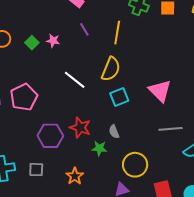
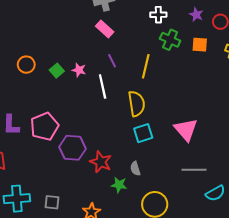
yellow semicircle: (111, 69) -> (136, 104), turned -35
white line: (75, 80) -> (103, 86), moved, turned 35
purple hexagon: (50, 136) -> (73, 148), moved

